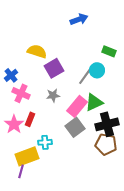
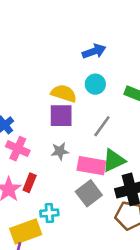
yellow semicircle: (37, 51) -> (64, 93), moved
purple square: (54, 68) -> (61, 116), turned 30
cyan circle: (97, 70) -> (95, 84), moved
pink rectangle: (77, 106) -> (91, 166), turned 60

